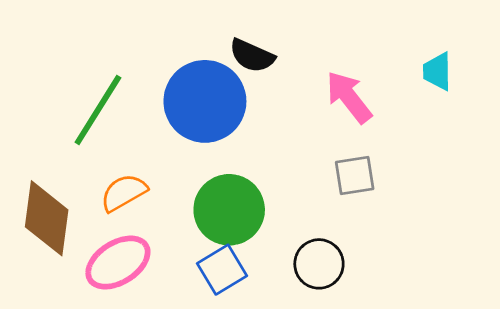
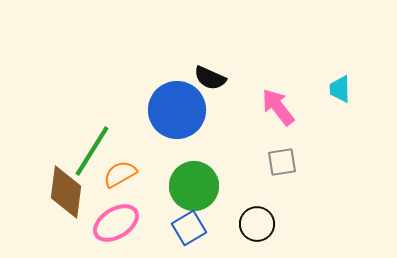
green line: (98, 110) -> (92, 151), moved

